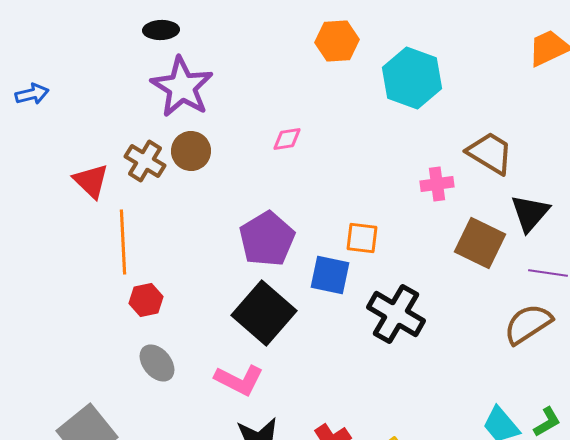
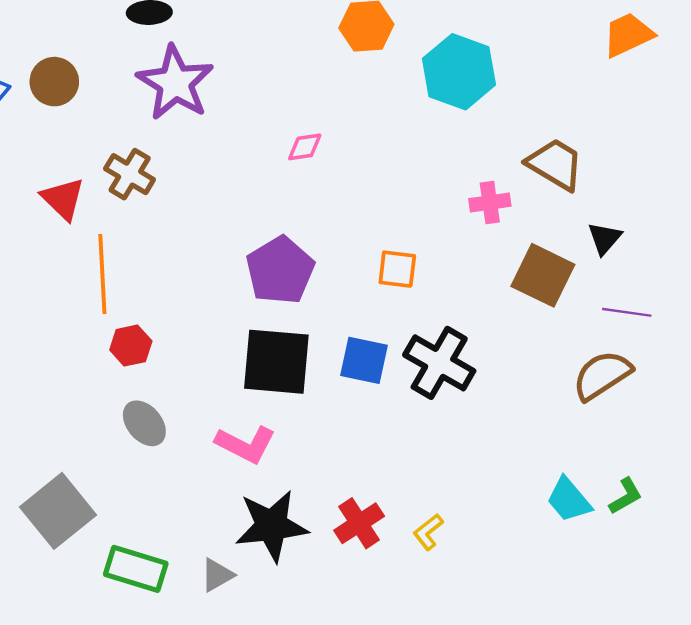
brown circle: (191, 151) -> (54, 82), moved
black triangle: (530, 213) -> (605, 238), size x0.7
blue square: (330, 275) -> (364, 360), moved
black square: (264, 313) -> (276, 362), turned -36

